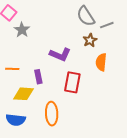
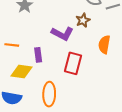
brown star: (90, 40) -> (83, 20), moved

